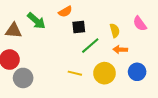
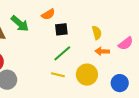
pink semicircle: (140, 24) -> (126, 43), moved, turned -91
green line: (90, 46) -> (62, 53), moved
blue circle: (137, 72) -> (120, 83), moved

